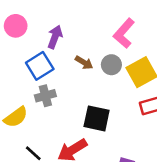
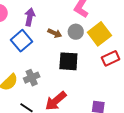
gray cross: (45, 96) -> (32, 78), moved
black square: (97, 118) -> (68, 61), moved

